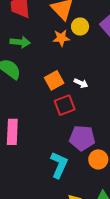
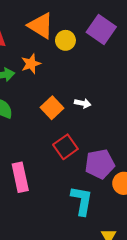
orange star: (61, 38) -> (31, 64), moved
red square: (65, 105) -> (65, 147), moved

